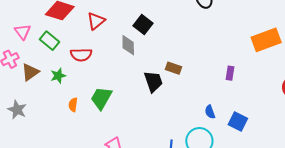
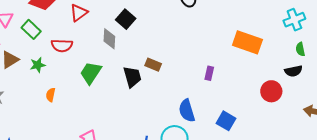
orange rectangle: (266, 40) -> (247, 42), turned 36
green trapezoid: (101, 98) -> (91, 73), moved
blue semicircle: (210, 112) -> (187, 111), size x1.6
blue square: (238, 122) -> (226, 121), moved

